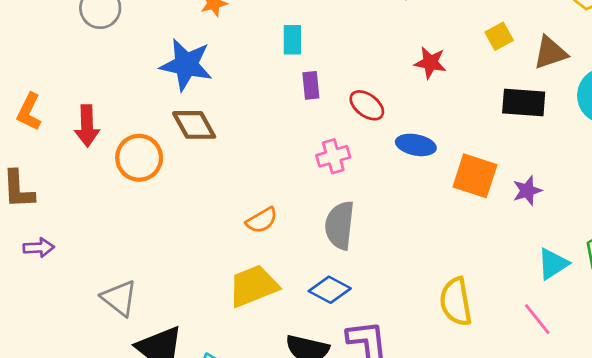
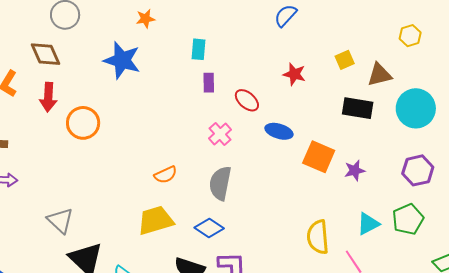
brown diamond: (194, 125) -> (46, 54), moved
pink cross: (333, 156) -> (220, 134), turned -30
yellow semicircle: (456, 302) -> (318, 237), moved

